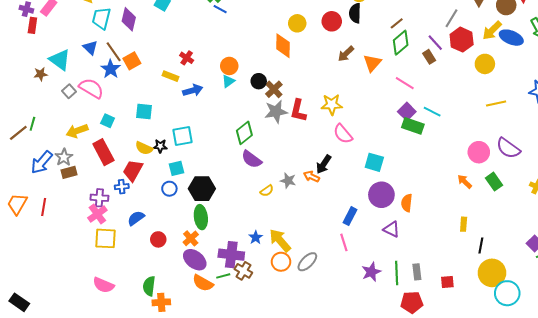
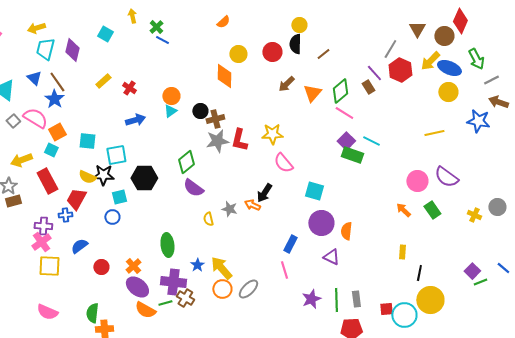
brown line: (397, 23) -> (323, 54), moved
green diamond: (401, 43) -> (340, 91), moved
orange square: (132, 61) -> (57, 132), moved
yellow circle: (485, 64) -> (448, 92), moved
yellow rectangle: (170, 76) -> (103, 81), moved, turned -63
brown cross: (274, 89) -> (215, 119), turned 30
cyan square: (183, 136) -> (116, 155), moved
black star: (160, 146) -> (103, 175), size x1.5
black hexagon: (202, 189) -> (144, 178), moved
yellow semicircle: (267, 191) -> (208, 219), turned 112
green ellipse: (201, 217) -> (167, 245), moved
cyan circle: (507, 293) -> (404, 315), moved

